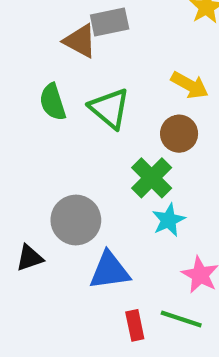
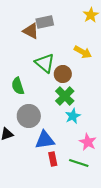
green semicircle: (53, 102) -> (18, 86), moved
brown circle: (179, 134) -> (63, 74), moved
red rectangle: (135, 325) -> (53, 159), moved

